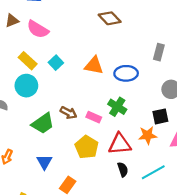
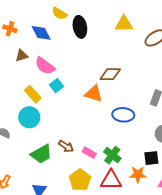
brown diamond: (110, 18) -> (110, 74), moved, turned -50
cyan square: (56, 63) -> (56, 86), moved
orange triangle: (94, 65) -> (94, 94), moved
green cross: (117, 107) -> (112, 155), moved

